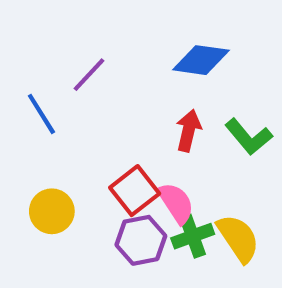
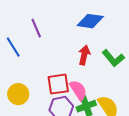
purple line: (89, 75) -> (36, 28), turned -66
red square: (135, 191) -> (58, 84), turned 30

